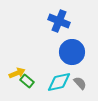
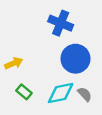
yellow arrow: (17, 73) -> (14, 63), moved

